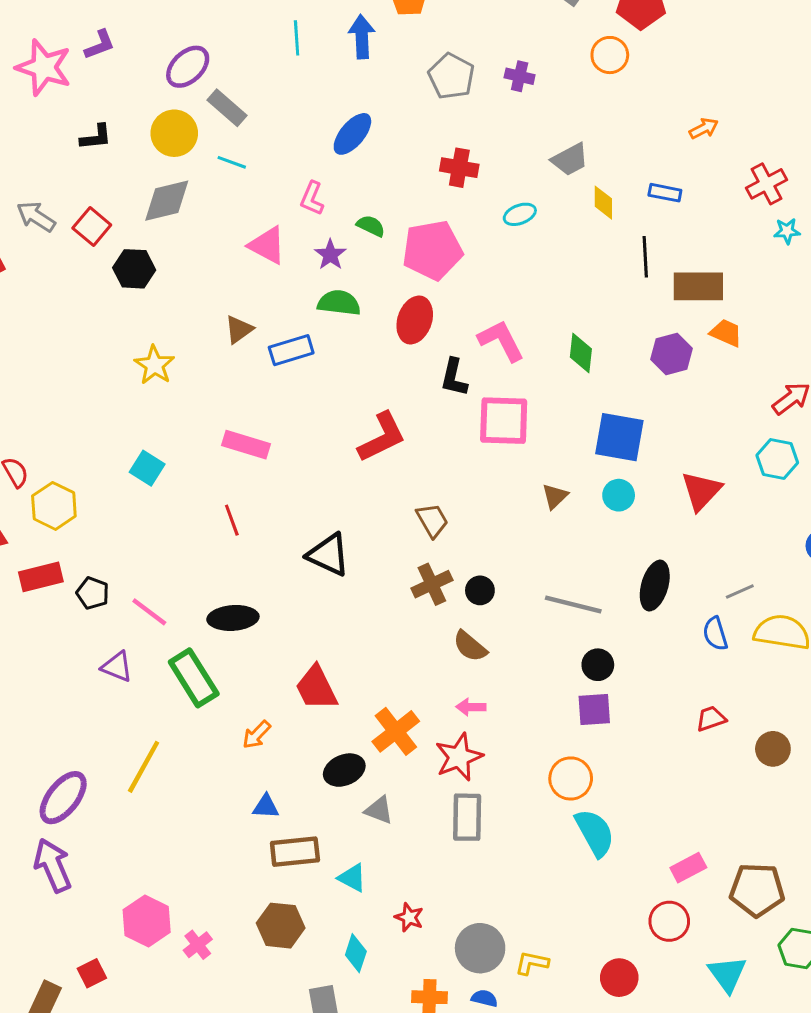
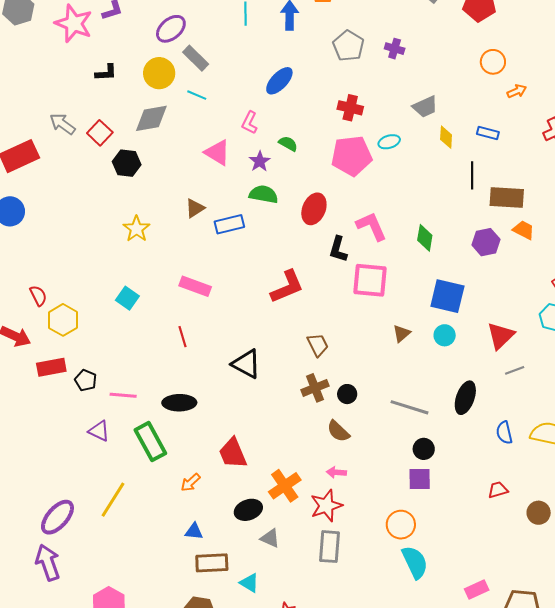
orange circle: (610, 55) -> (493, 62), moved
pink pentagon: (432, 250) -> (352, 156), moved
gray line: (740, 591) -> (515, 370), moved
pink line: (149, 612) -> (123, 395), turned -36

